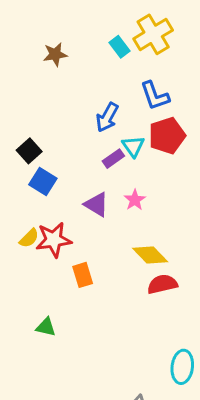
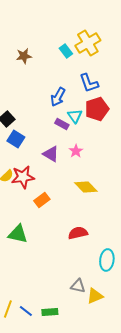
purple rectangle: (113, 159) -> (62, 124), turned 64
orange rectangle: (83, 275) -> (42, 200), turned 70
red semicircle: (162, 284) -> (78, 233), moved
green triangle: (46, 327) -> (18, 234), size x1.5

